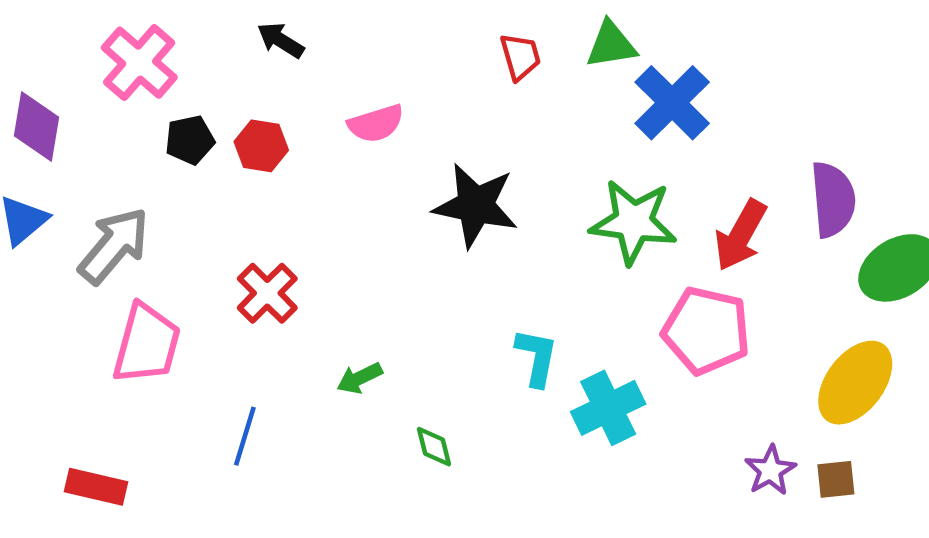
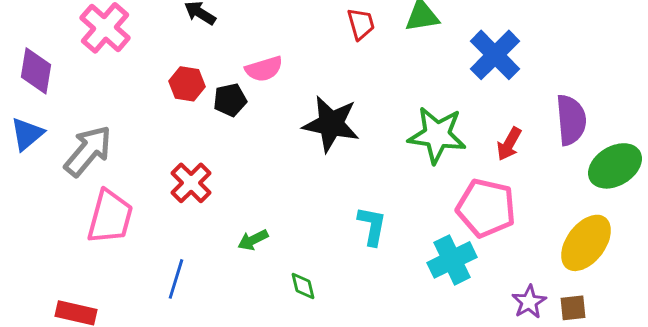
blue cross: (672, 103) -> (495, 55), moved
black pentagon: (190, 140) -> (230, 100), moved
red arrow: (741, 235) -> (509, 144), size x0.7
cyan cross: (608, 408) -> (452, 260), moved

